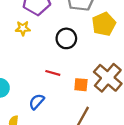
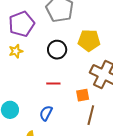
yellow pentagon: (104, 24) -> (89, 40), moved, turned -30
orange square: (81, 85) -> (83, 95), moved

